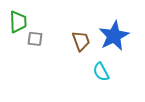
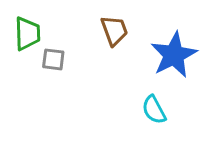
brown trapezoid: (81, 41) -> (114, 31), moved

